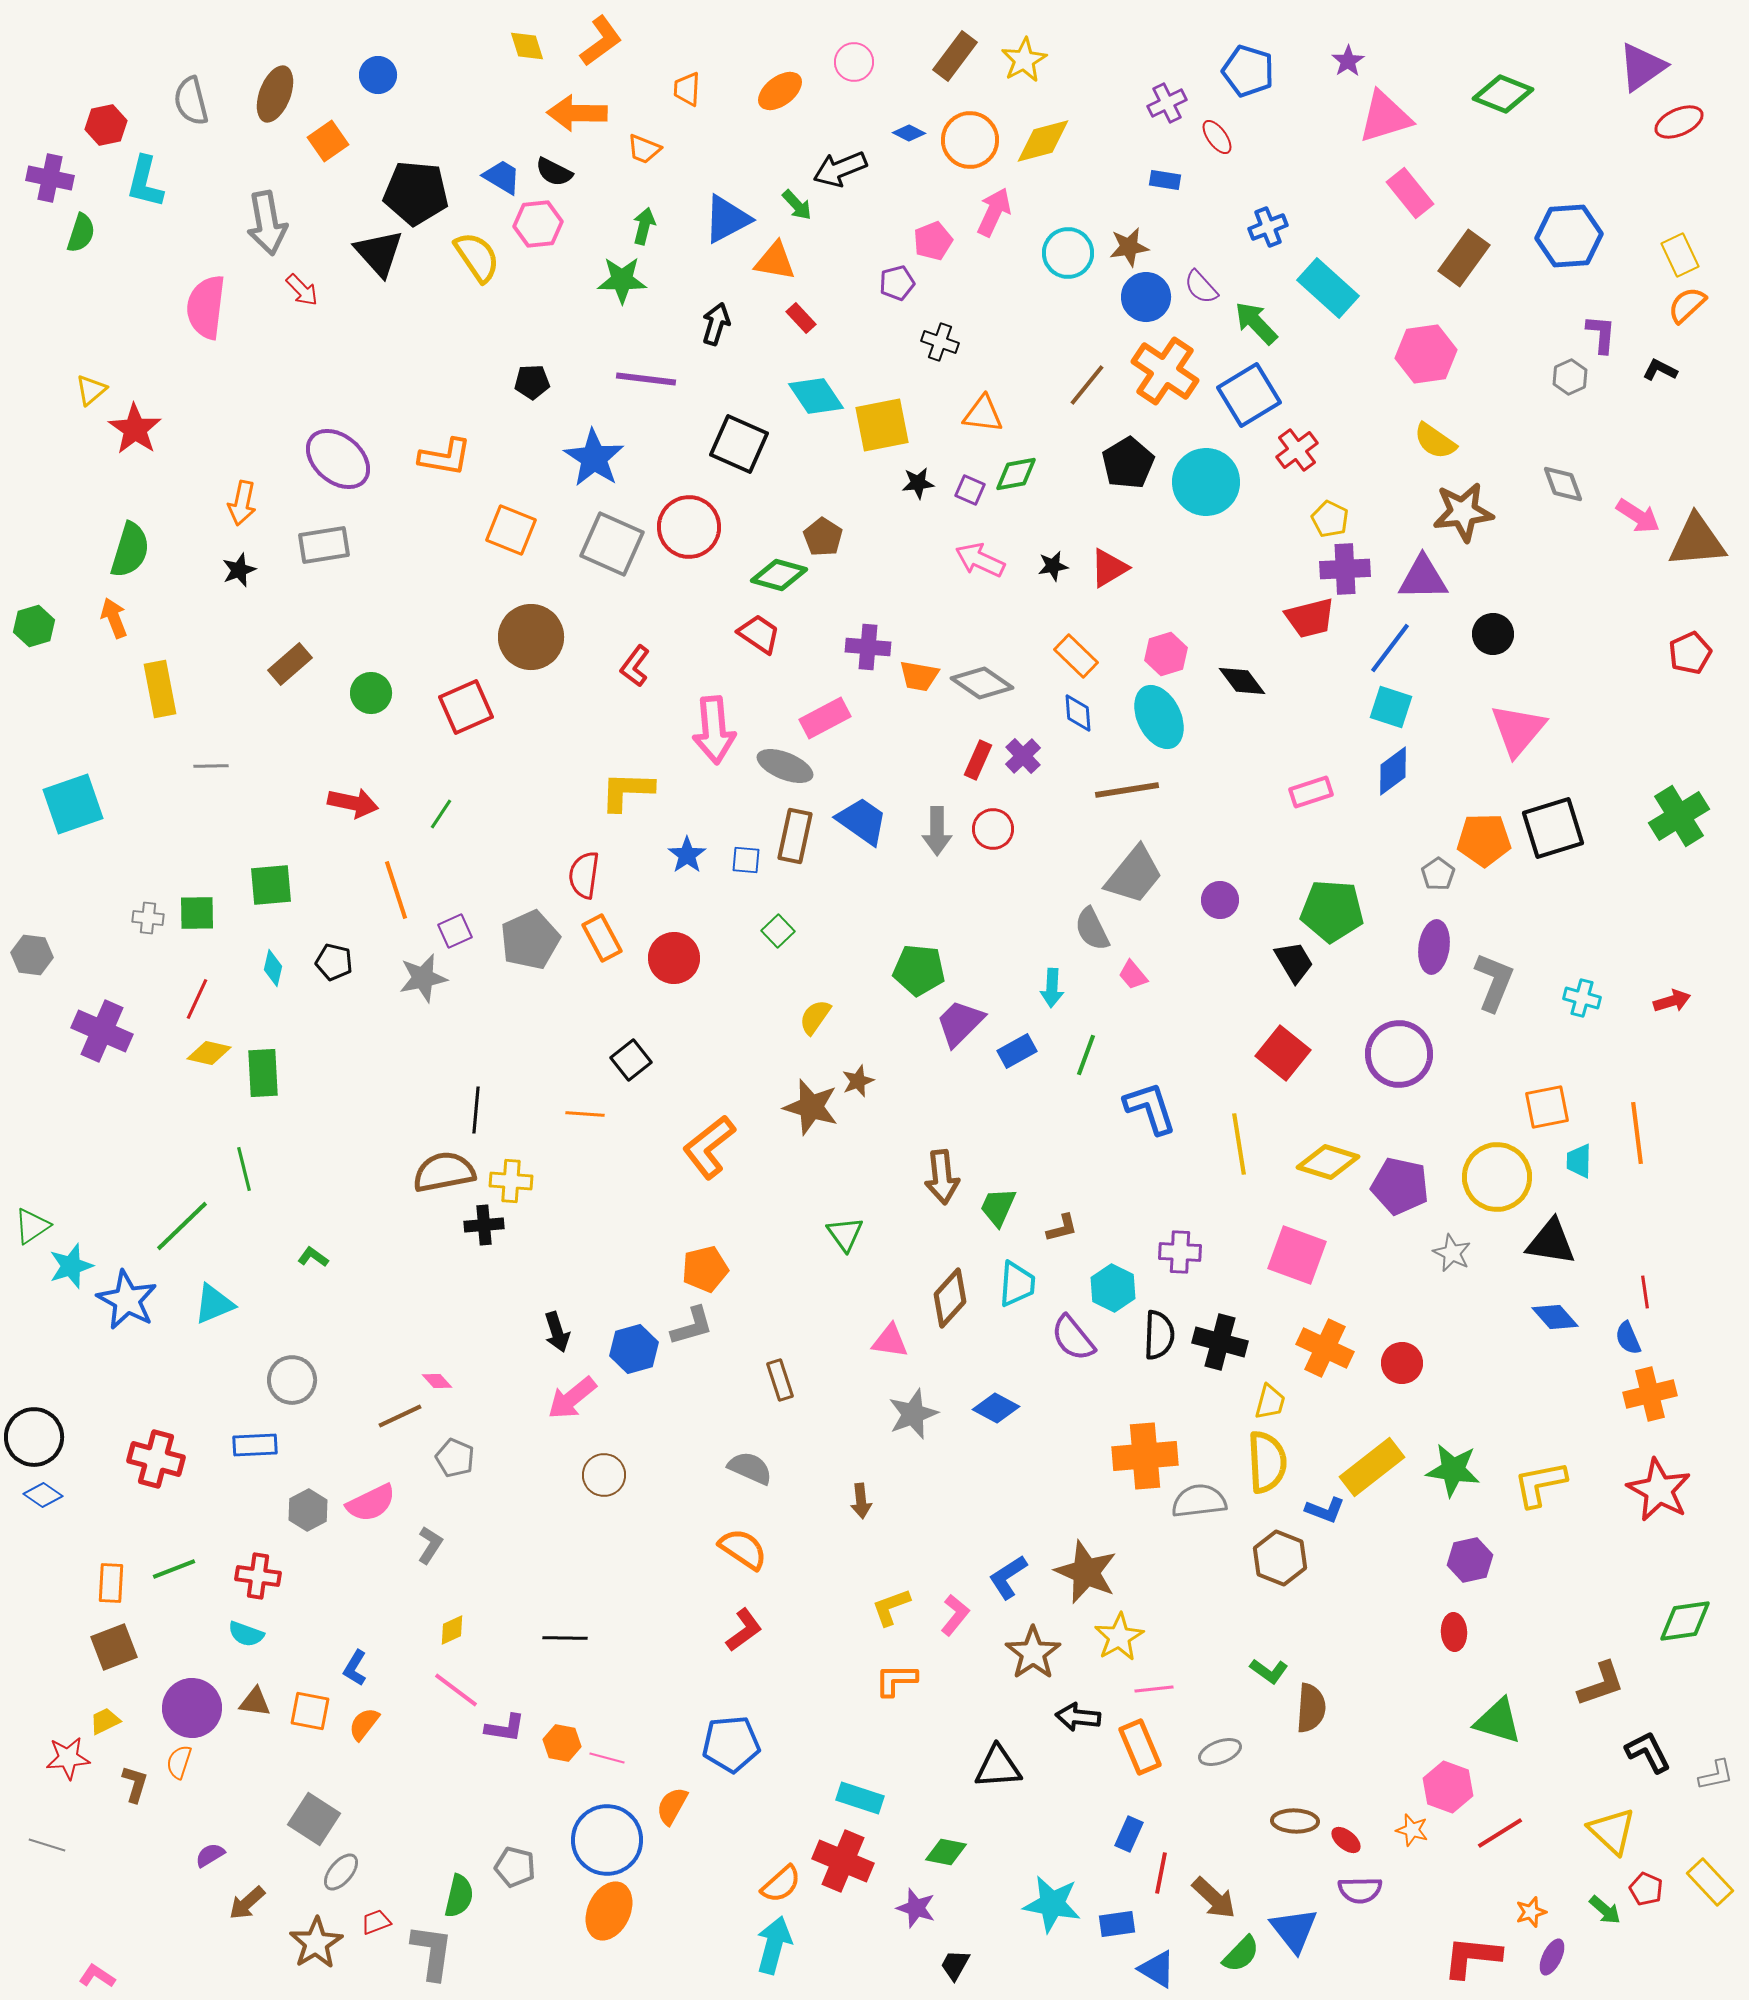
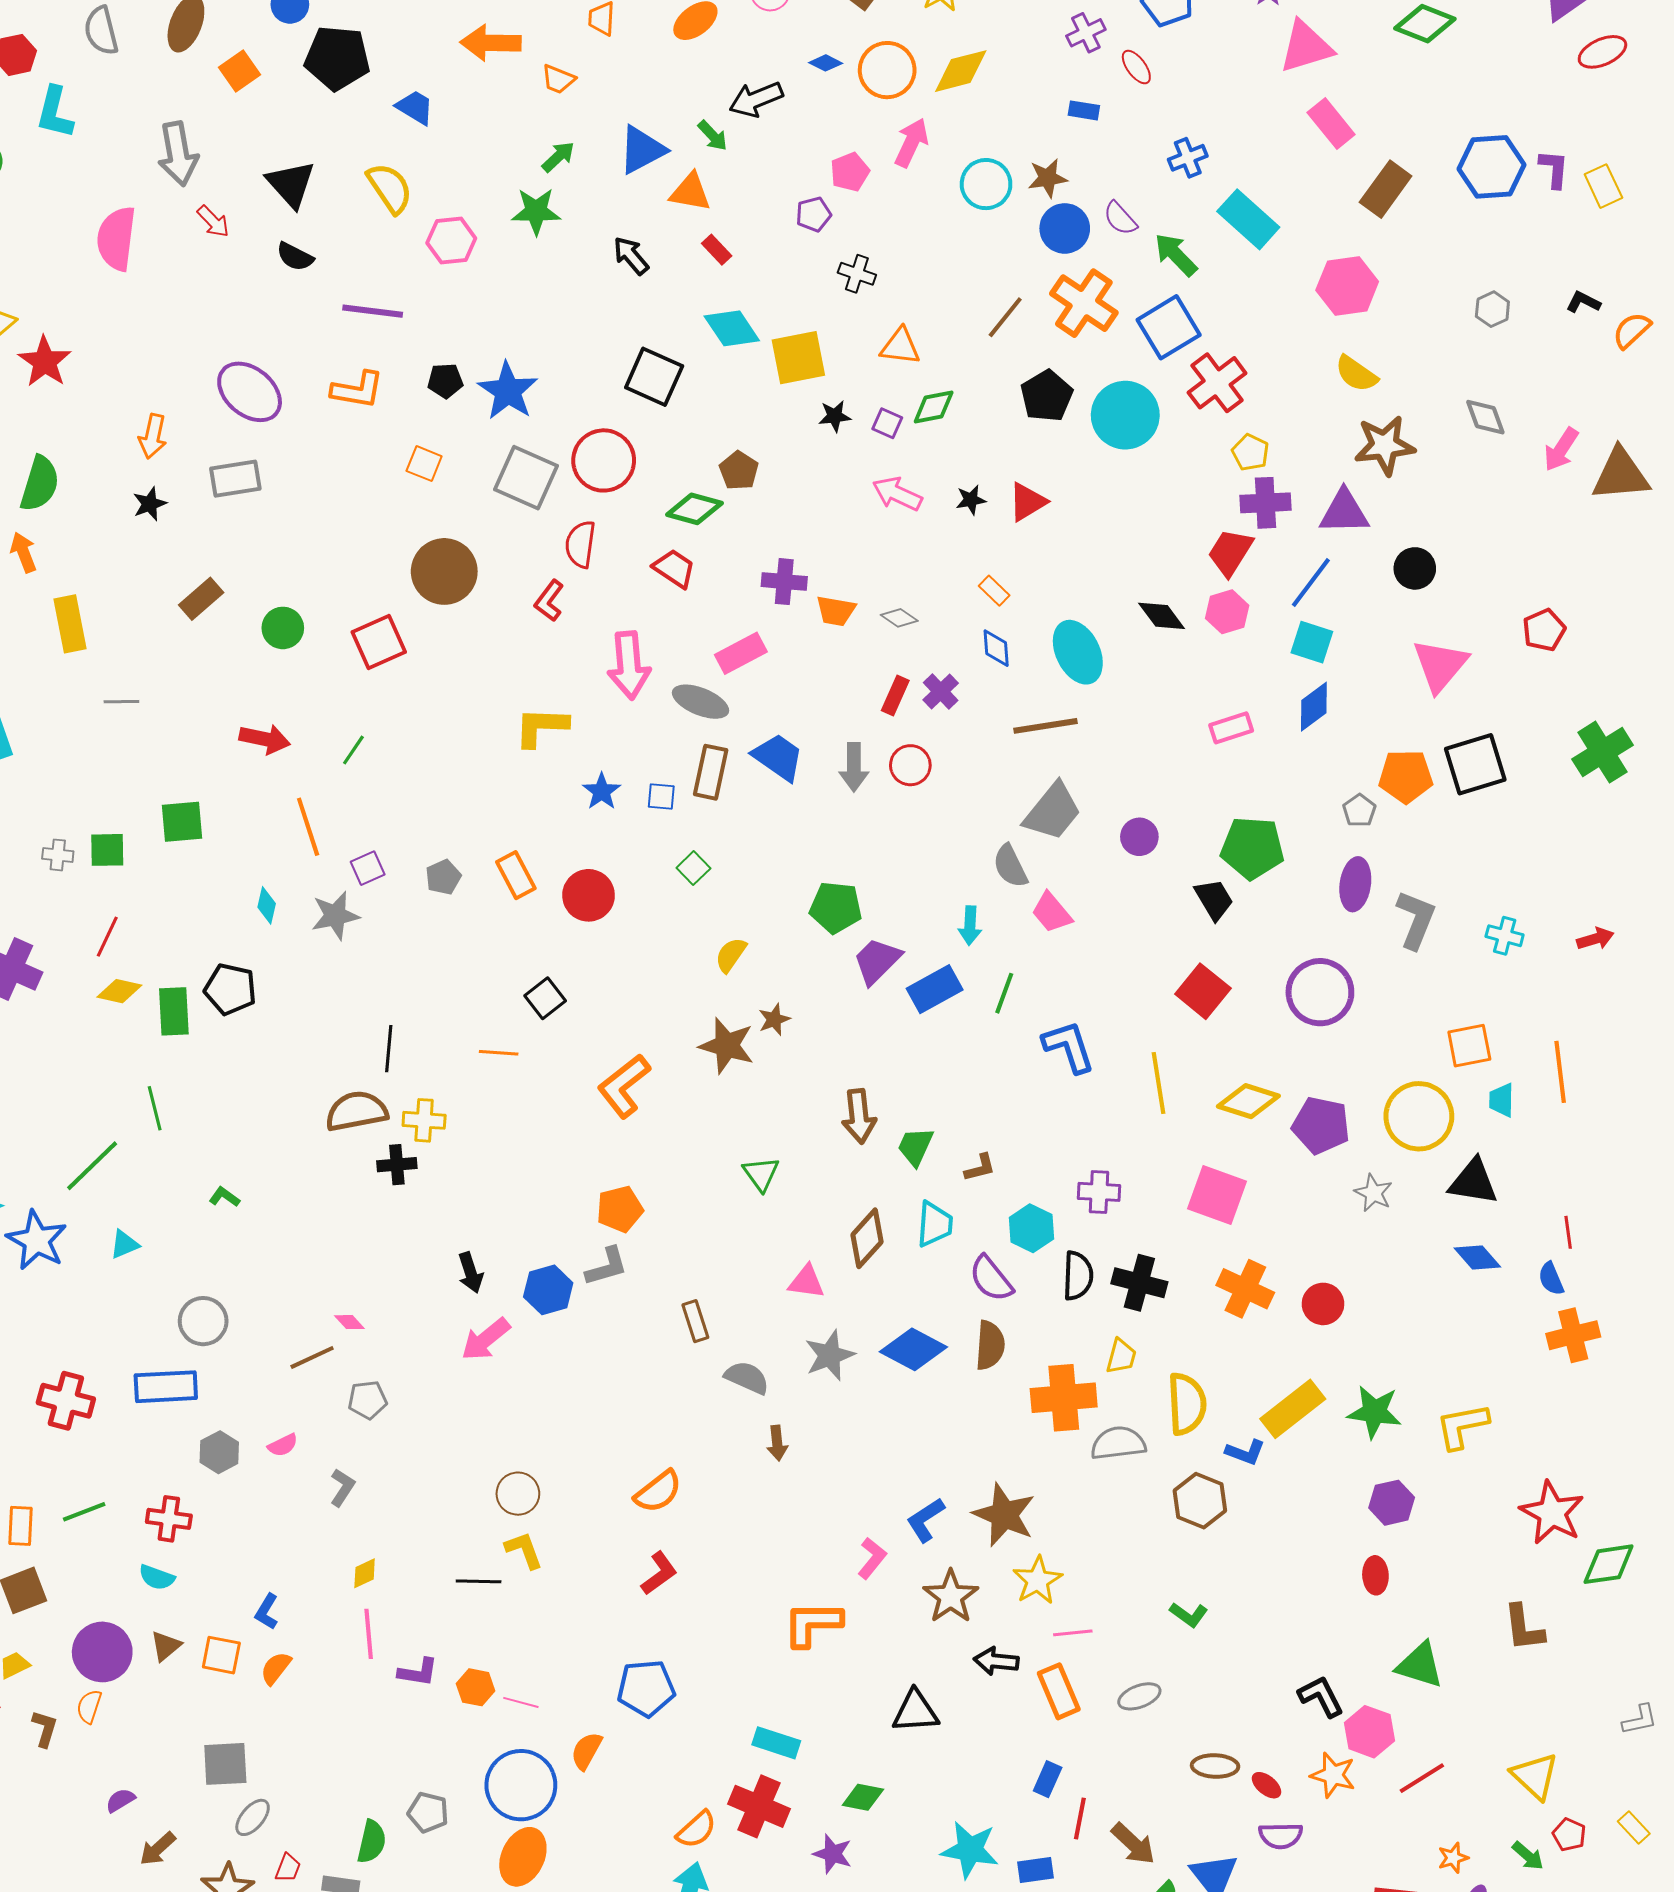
black semicircle: (554, 172) -> (295, 257), moved
black pentagon: (416, 193) -> (337, 58), moved
pink hexagon: (538, 224) -> (451, 241), moved
green arrow: (644, 226) -> (558, 157), turned 33
orange semicircle: (1687, 305) -> (1632, 330), moved
black arrow: (716, 324) -> (631, 256), turned -57
purple L-shape: (1601, 334) -> (1554, 169), moved
purple line: (646, 379) -> (373, 311), moved
black pentagon: (532, 382) -> (445, 381), moved
red cross: (1297, 450) -> (1217, 383), size x1.4
pink arrow: (1638, 516) -> (1561, 449), turned 90
orange square: (511, 530) -> (424, 464), size x0.7
red trapezoid: (1310, 618) -> (1230, 552), turned 136
red pentagon: (1690, 653) -> (1544, 630), moved
pink hexagon: (1166, 654) -> (1227, 612), moved
orange rectangle: (1076, 656) -> (994, 591), size x0.7
gray diamond: (982, 683) -> (899, 618), size x0.6
red semicircle: (584, 875) -> (580, 544), moved
gray pentagon: (530, 940) -> (443, 877), size x0.6
black pentagon: (334, 962) -> (230, 989), moved, size x1.4
cyan diamond: (273, 968) -> (267, 905), moved
pink trapezoid: (1133, 975) -> (1052, 912), size x1.4
blue rectangle: (1017, 1051) -> (935, 989), size x1.4
cyan triangle: (214, 1304) -> (124, 1244), size x0.7
yellow trapezoid: (1270, 1402) -> (1121, 1356), moved
blue diamond: (996, 1408) -> (913, 1349), size x1.4
blue rectangle: (255, 1445) -> (166, 1387), size x1.4
gray pentagon: (455, 1458) -> (368, 1400), turned -30
gray semicircle: (750, 1468) -> (747, 1378), moved
brown circle: (604, 1475) -> (518, 1494), moved
red star: (1659, 1490) -> (1552, 1513), moved
pink semicircle: (371, 1503) -> (283, 1445), size x0.6
orange semicircle: (743, 1549) -> (658, 1492), turned 108
yellow L-shape: (891, 1607) -> (524, 1550), moved, turned 90
orange L-shape: (896, 1680) -> (812, 1624), size x1.4
brown L-shape: (1601, 1684) -> (1524, 1628), turned 102
pink line: (456, 1690) -> (369, 1634), turned 48
brown triangle: (255, 1702) -> (166, 1646), turned -48
brown semicircle: (1311, 1708) -> (990, 1345), moved
black L-shape: (1648, 1752) -> (1321, 1696), moved
gray square: (314, 1819) -> (225, 1764), turned -36
orange star: (1412, 1830) -> (1333, 1775), size x1.4
yellow rectangle: (1710, 1882) -> (1634, 1828), size x0.7
red trapezoid: (376, 1922) -> (288, 1868), turned 132

